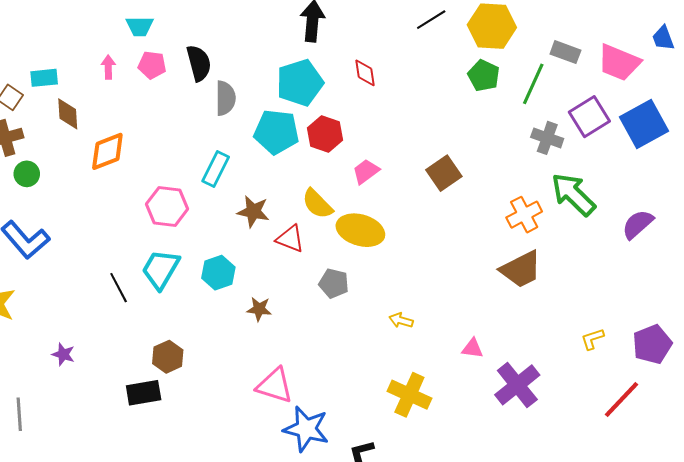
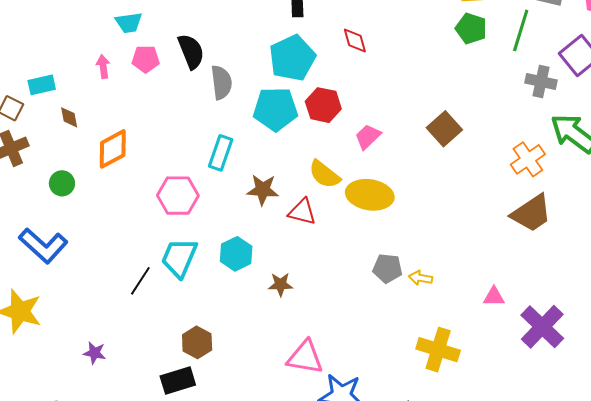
brown diamond: (68, 114) -> (69, 117), size x0.7
green circle: (27, 174) -> (62, 183), moved
gray pentagon: (334, 283) -> (387, 268), moved
black line: (119, 288) -> (140, 281), turned 68

